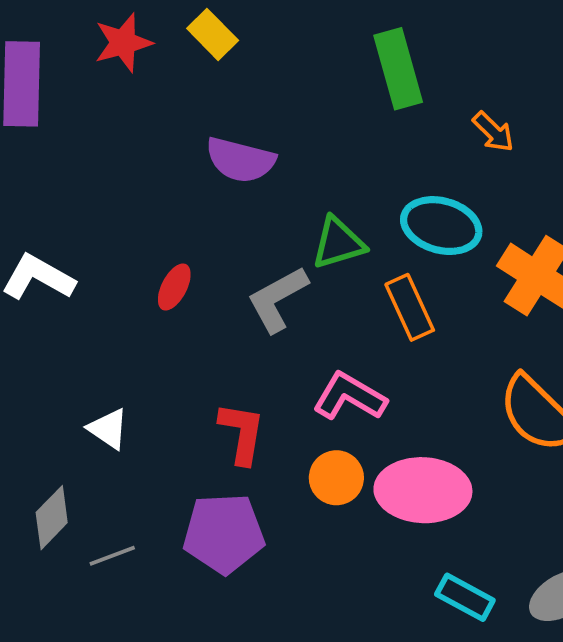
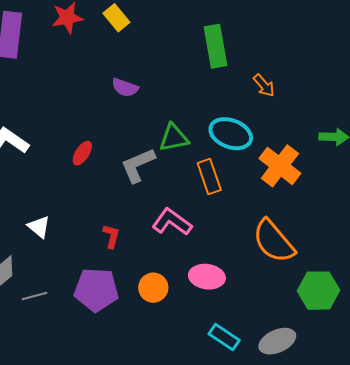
purple semicircle: (240, 160) -> (125, 88), size x0.7
red L-shape: (242, 433) -> (111, 236), size x0.7
orange circle: (336, 478) -> (153, 288), moved
pink ellipse: (423, 490) -> (207, 277), size x0.7

